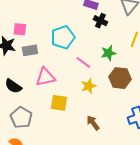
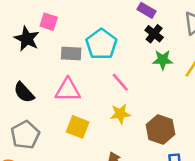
cyan pentagon: (63, 37) -> (101, 44), turned -30
gray rectangle: (30, 50) -> (71, 54), moved
green star: (109, 53) -> (163, 60), moved
brown hexagon: (120, 78) -> (160, 130), moved

